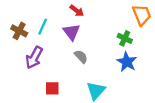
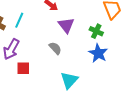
purple triangle: (71, 32) -> (66, 25), moved
red square: (52, 88) -> (23, 68), moved

